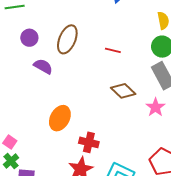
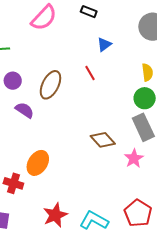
red line: (113, 50) -> (90, 73), moved, turned 42
red cross: (89, 142) -> (13, 183), moved

